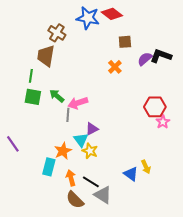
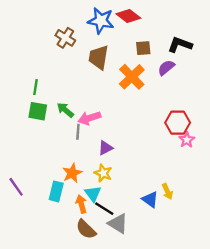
brown trapezoid: (46, 56) -> (99, 57), moved
black L-shape: (161, 56) -> (180, 45), moved
orange cross: (115, 67) -> (132, 77), size x1.6
cyan triangle: (81, 140) -> (93, 194), moved
purple line: (13, 144) -> (16, 187), moved

